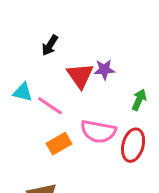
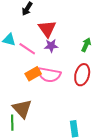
purple star: (104, 70) -> (51, 46), moved
pink semicircle: (98, 132) -> (49, 75), moved

